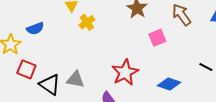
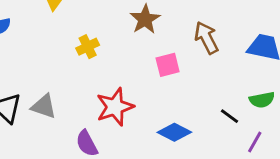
yellow cross: (87, 22) -> (88, 47), moved

